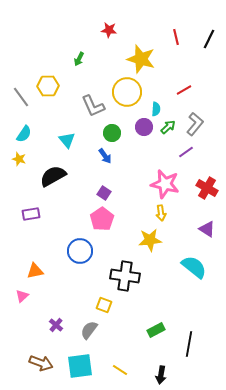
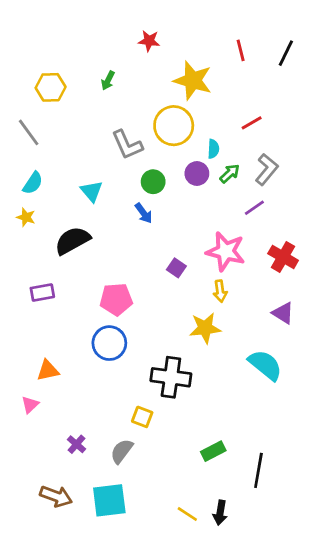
yellow hexagon: (48, 86) -> (51, 87), moved
purple square: (104, 193) -> (176, 268), moved
pink pentagon: (102, 219) -> (116, 299), moved, turned 30
yellow line: (120, 370) -> (187, 514), moved

